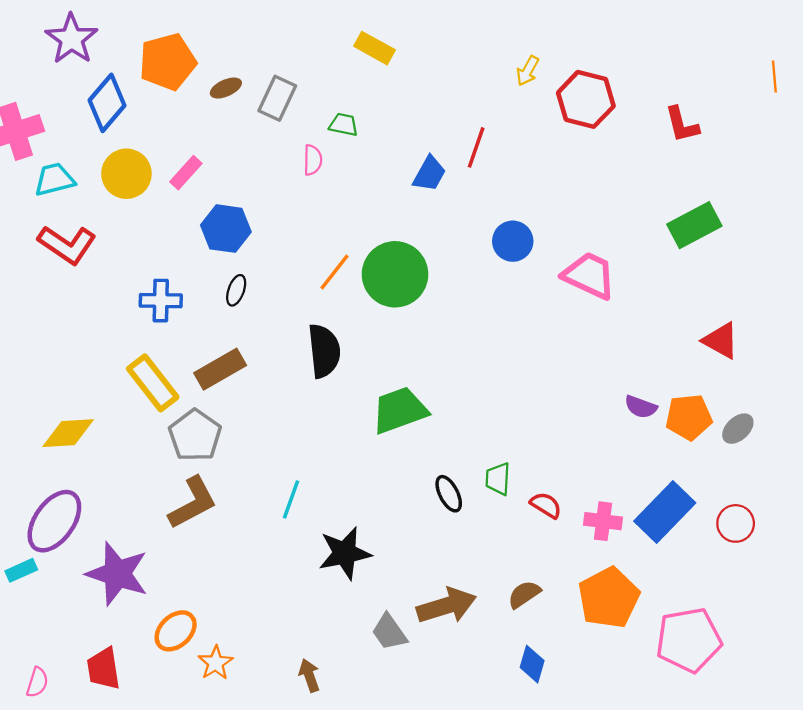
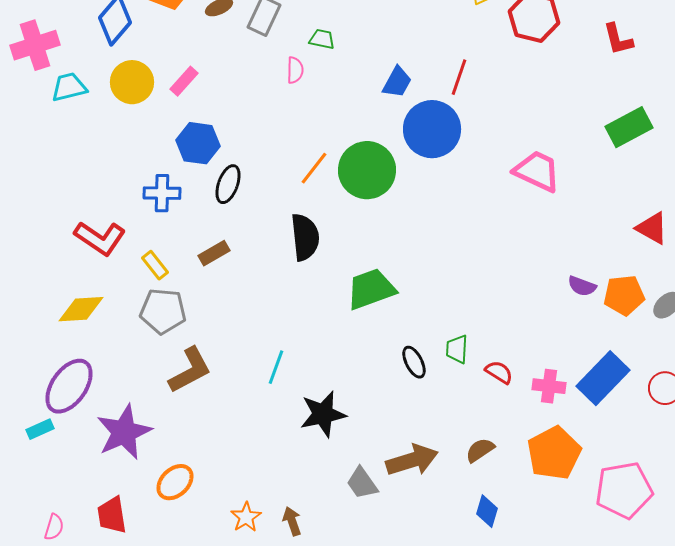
red line: (476, 147) -> (459, 77), moved
blue hexagon: (226, 229) -> (198, 143), moved
blue circle: (513, 241) -> (432, 129), moved, size x1.6
red L-shape: (67, 245) -> (100, 238), moved
black ellipse: (236, 290) -> (228, 184), size x1.4
brown rectangle: (220, 369) -> (214, 253), size x0.7
yellow rectangle: (153, 383) -> (155, 265), size x0.6
gray pentagon: (195, 435) -> (163, 311), moved, turned -30
purple star: (117, 574) -> (124, 432), turned 30
orange star: (216, 663) -> (246, 517), moved

